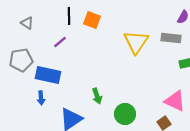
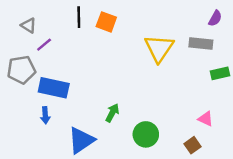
purple line: (60, 42) -> (44, 45), moved
green arrow: (97, 96) -> (112, 113), turned -133
pink triangle: (175, 101) -> (206, 119), size x0.6

